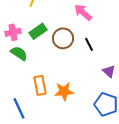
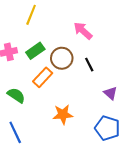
green semicircle: (19, 53) -> (16, 95), moved
orange rectangle: (40, 85) -> (43, 77), moved, turned 54

